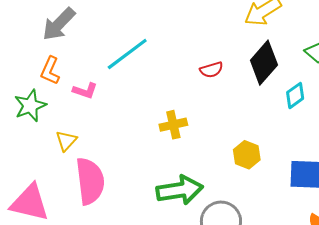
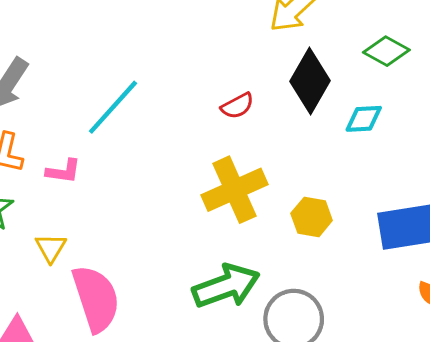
cyan diamond: (295, 95) -> (364, 119), turned 44
yellow cross: (173, 125) -> (234, 190), moved, size x1.6

